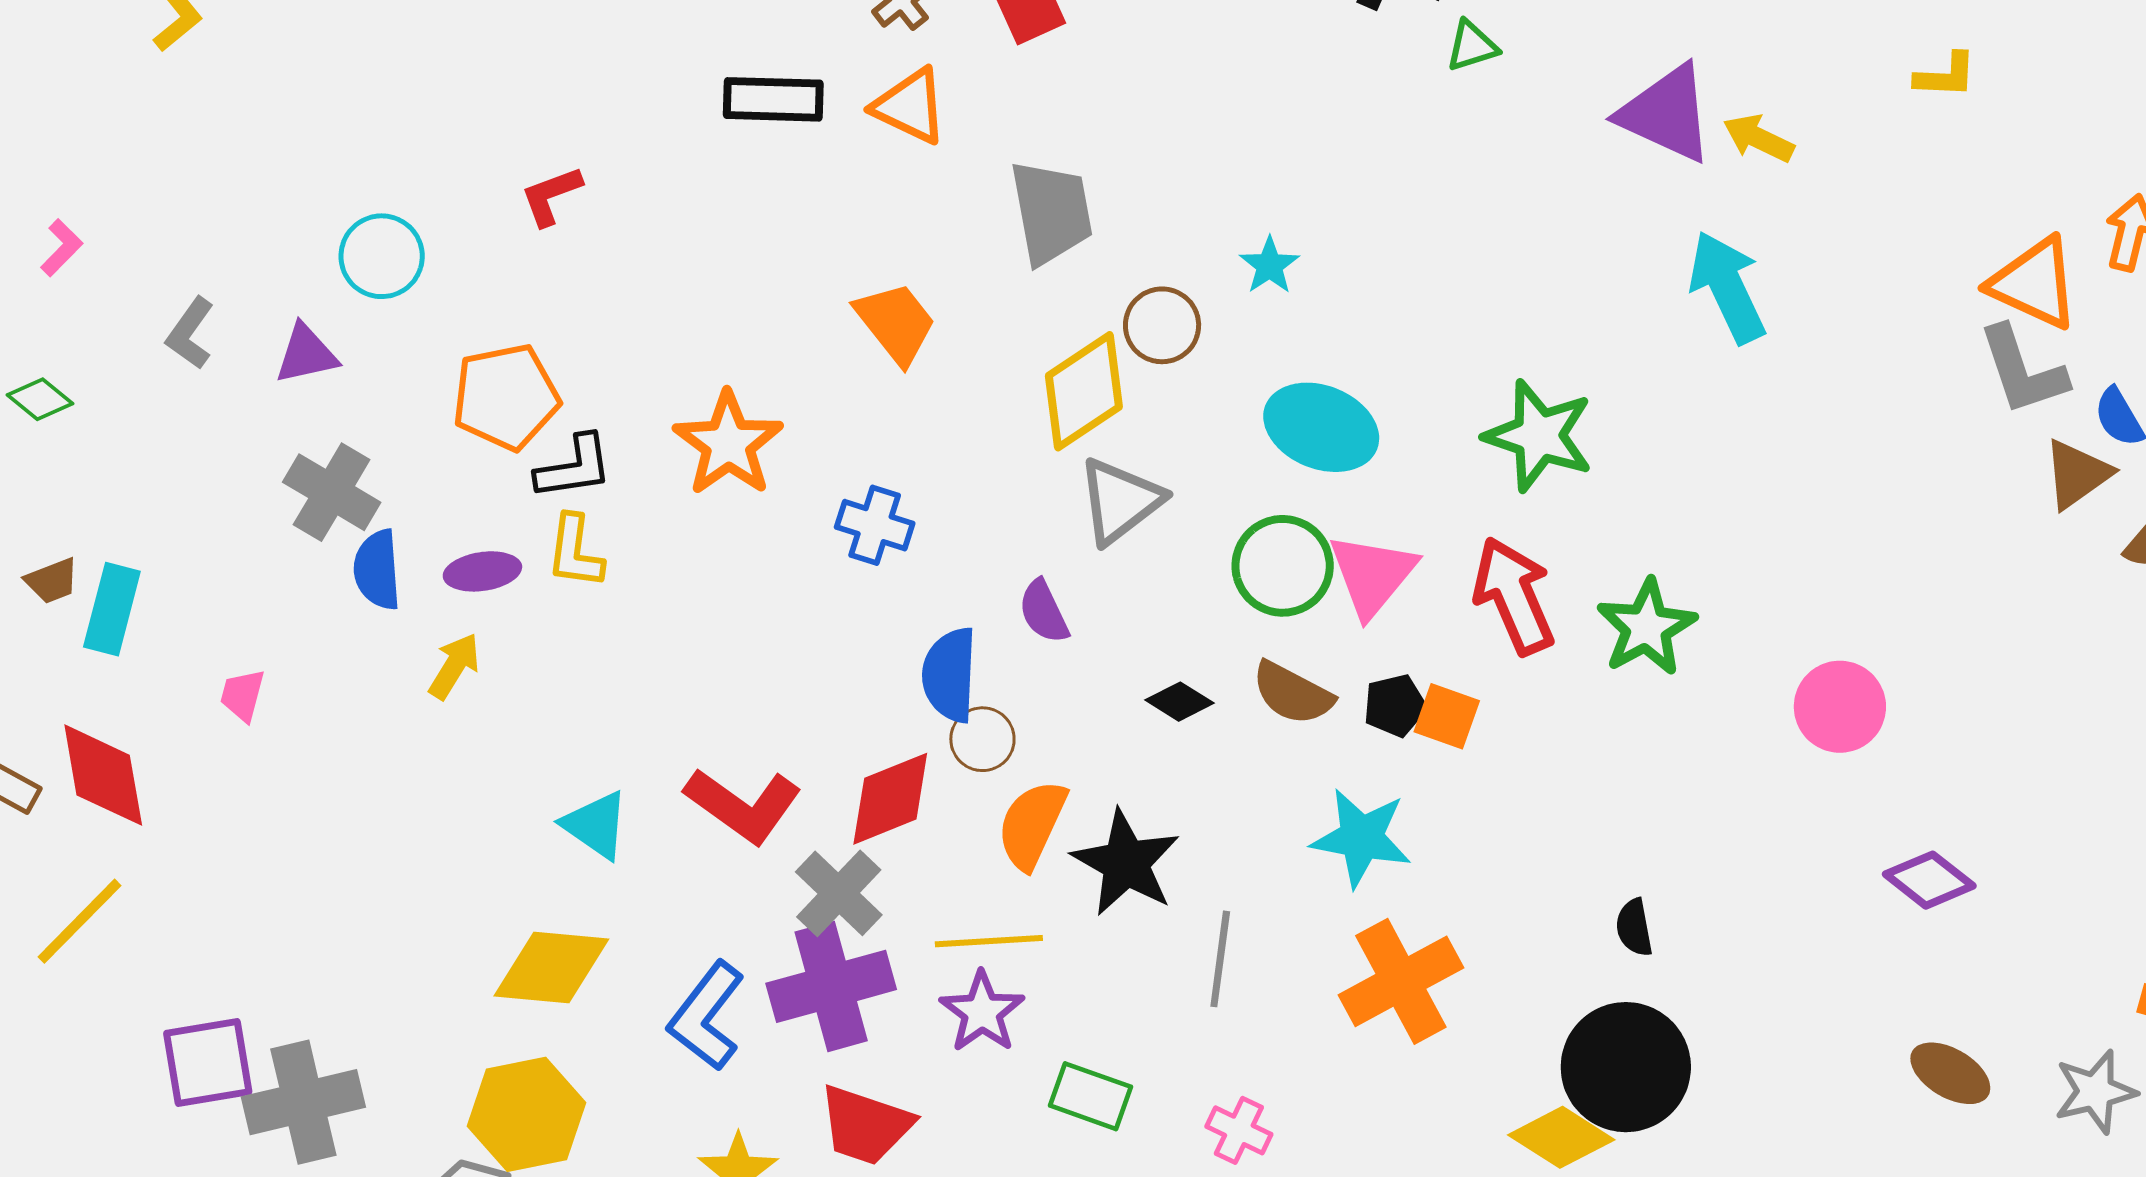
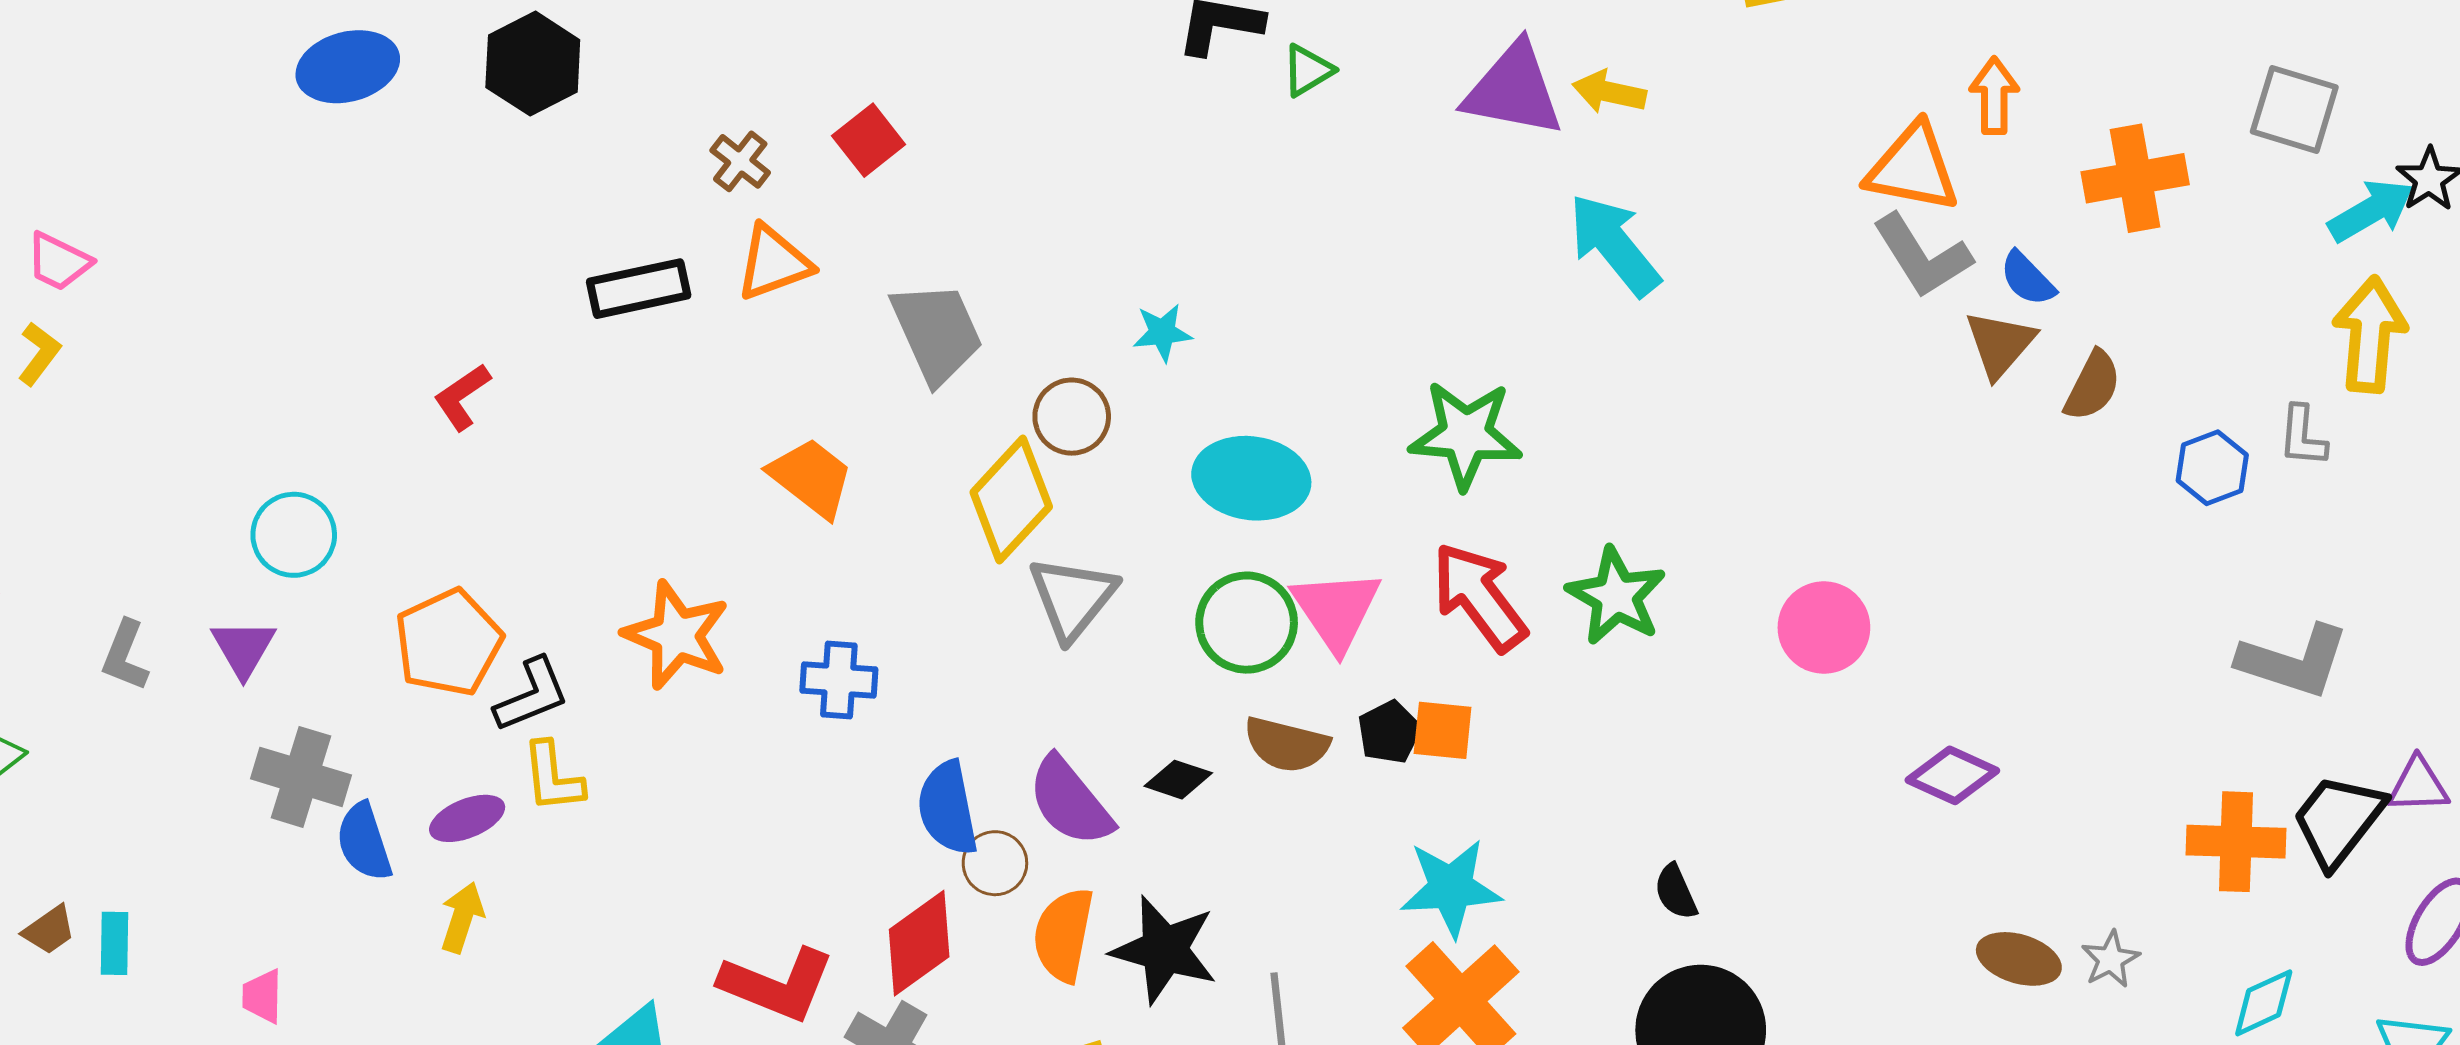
orange triangle: (910, 106) -> (774, 263), turned -32
red L-shape: (551, 196) -> (462, 397), moved
cyan star: (1270, 265) -> (1162, 333), turned -30
purple triangle: (306, 354) -> (243, 648), turned -34
cyan rectangle: (112, 609) -> (115, 943), size x0.7
purple semicircle: (1044, 612) -> (1070, 801), moved, size x1.5
cyan star: (1361, 838) -> (1451, 888), moved
gray star: (2095, 1092) -> (2111, 959), moved, size x0.7

